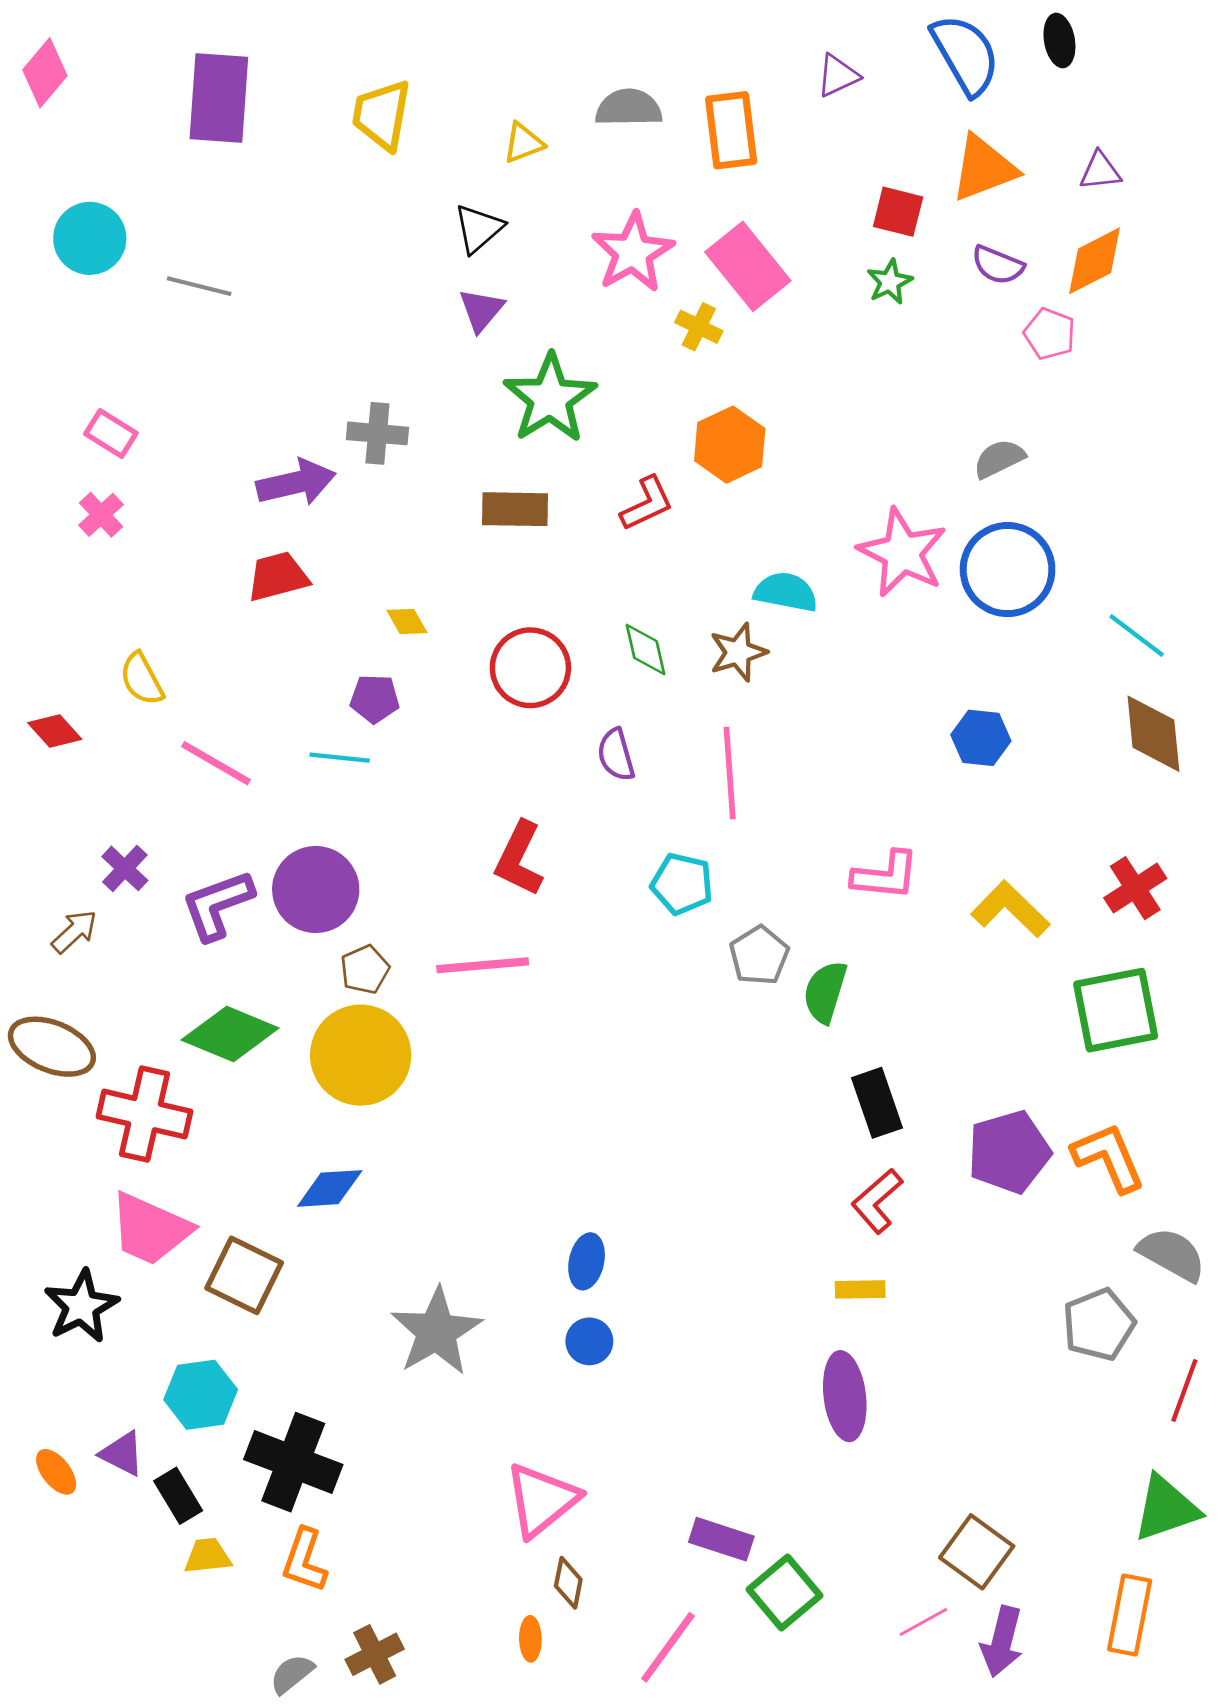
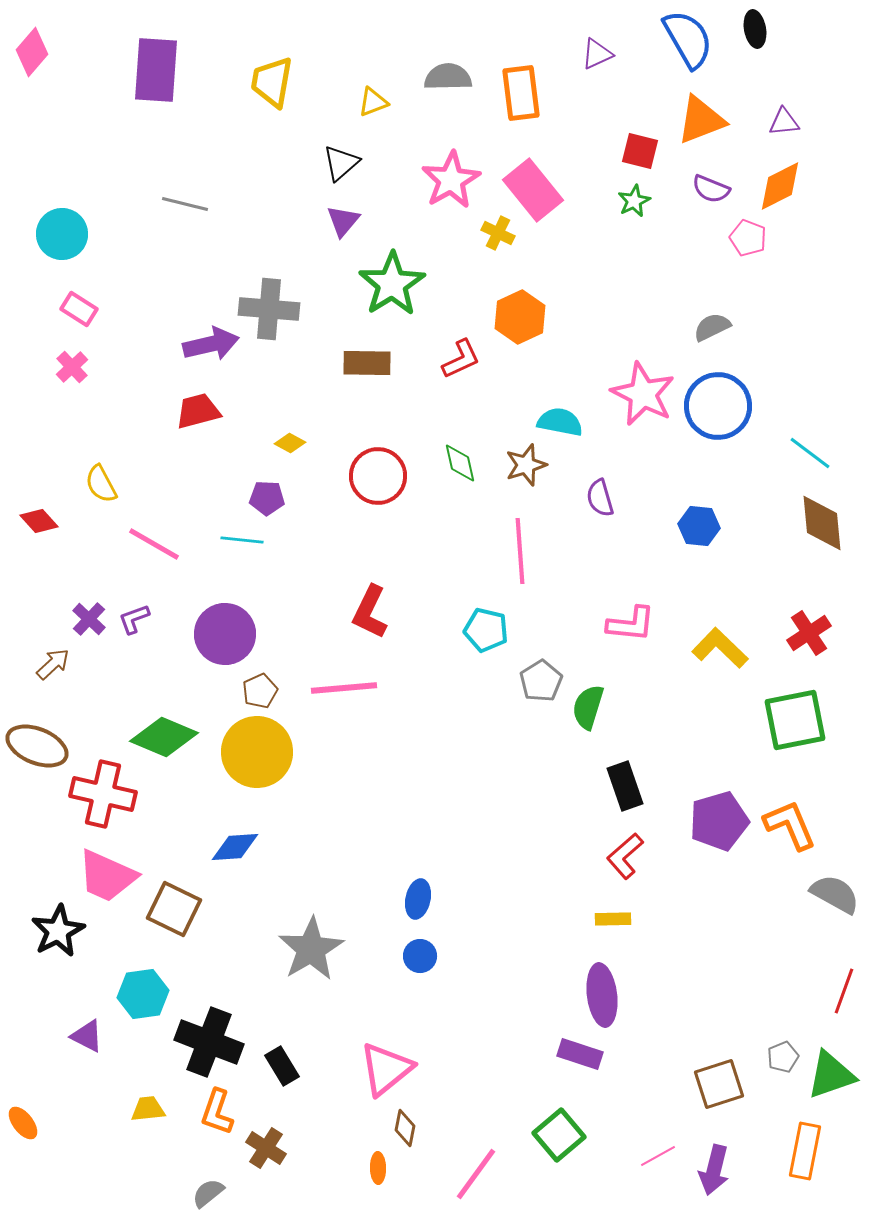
cyan circle: (90, 238) -> (62, 234), moved
gray line: (199, 286) -> (185, 204), moved
gray cross: (377, 433) -> (269, 309), size x1.4
yellow diamond: (407, 621) -> (290, 443), turned -32
purple semicircle: (616, 755) -> (600, 498), moved
purple L-shape: (217, 905) -> (134, 619), moved, size x0.6
gray pentagon: (1099, 1325) -> (783, 1057), moved, size x0.6
orange ellipse: (56, 1472) -> (23, 1123), moved
black rectangle: (178, 1496) -> (282, 1066), moved
purple rectangle: (721, 1539) -> (580, 1054), moved
brown square: (977, 1552) -> (719, 1084), moved, turned 36
brown cross: (375, 1654) -> (266, 1148), moved, turned -30

